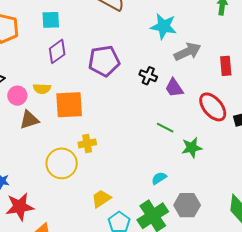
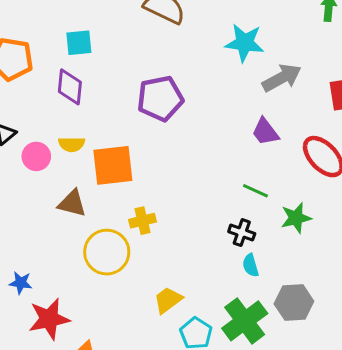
purple diamond: (57, 51) -> (70, 87), moved, turned -45
black cross: (148, 76) -> (242, 233), moved
brown triangle: (29, 120) -> (72, 203), moved, turned 35
cyan semicircle: (159, 178) -> (251, 265), turned -70

